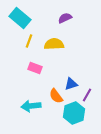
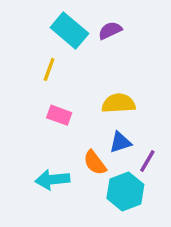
cyan rectangle: (20, 18) -> (69, 30), moved
yellow semicircle: (54, 44) -> (119, 103), moved

